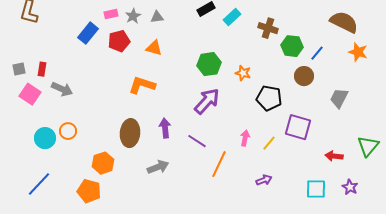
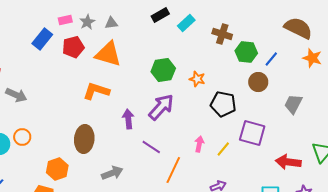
orange triangle: (154, 48) -> (108, 54), size x1.6
purple arrow: (165, 128) -> (128, 119), moved
red arrow: (334, 156) -> (288, 162), size x1.4

